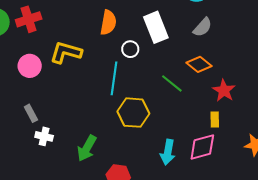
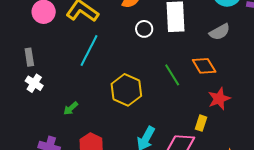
cyan line: (114, 78) -> (89, 50), moved
green arrow: (87, 148) -> (71, 108), size x0.6

